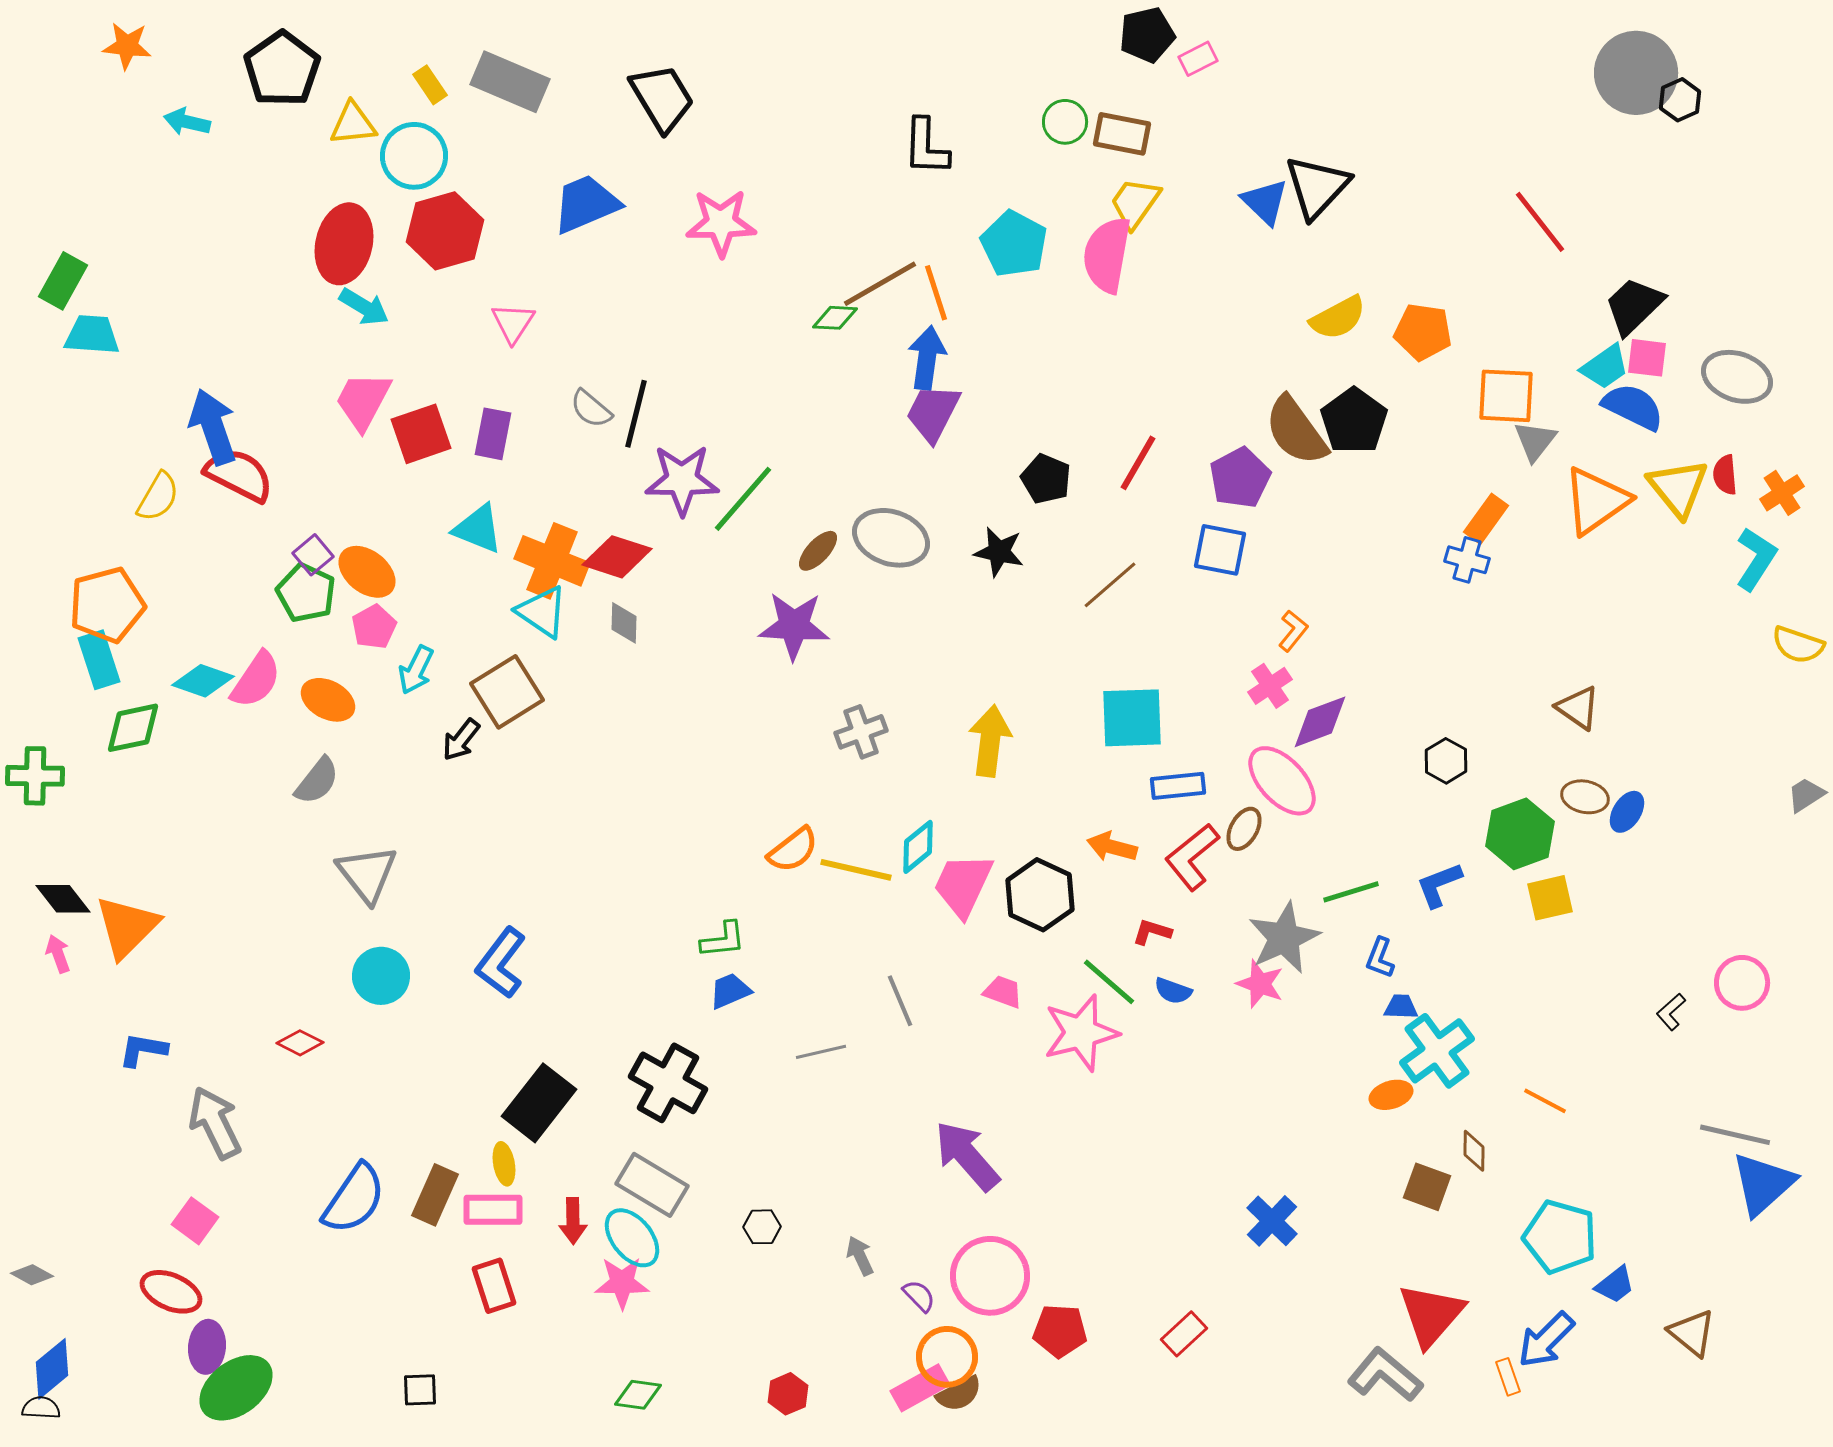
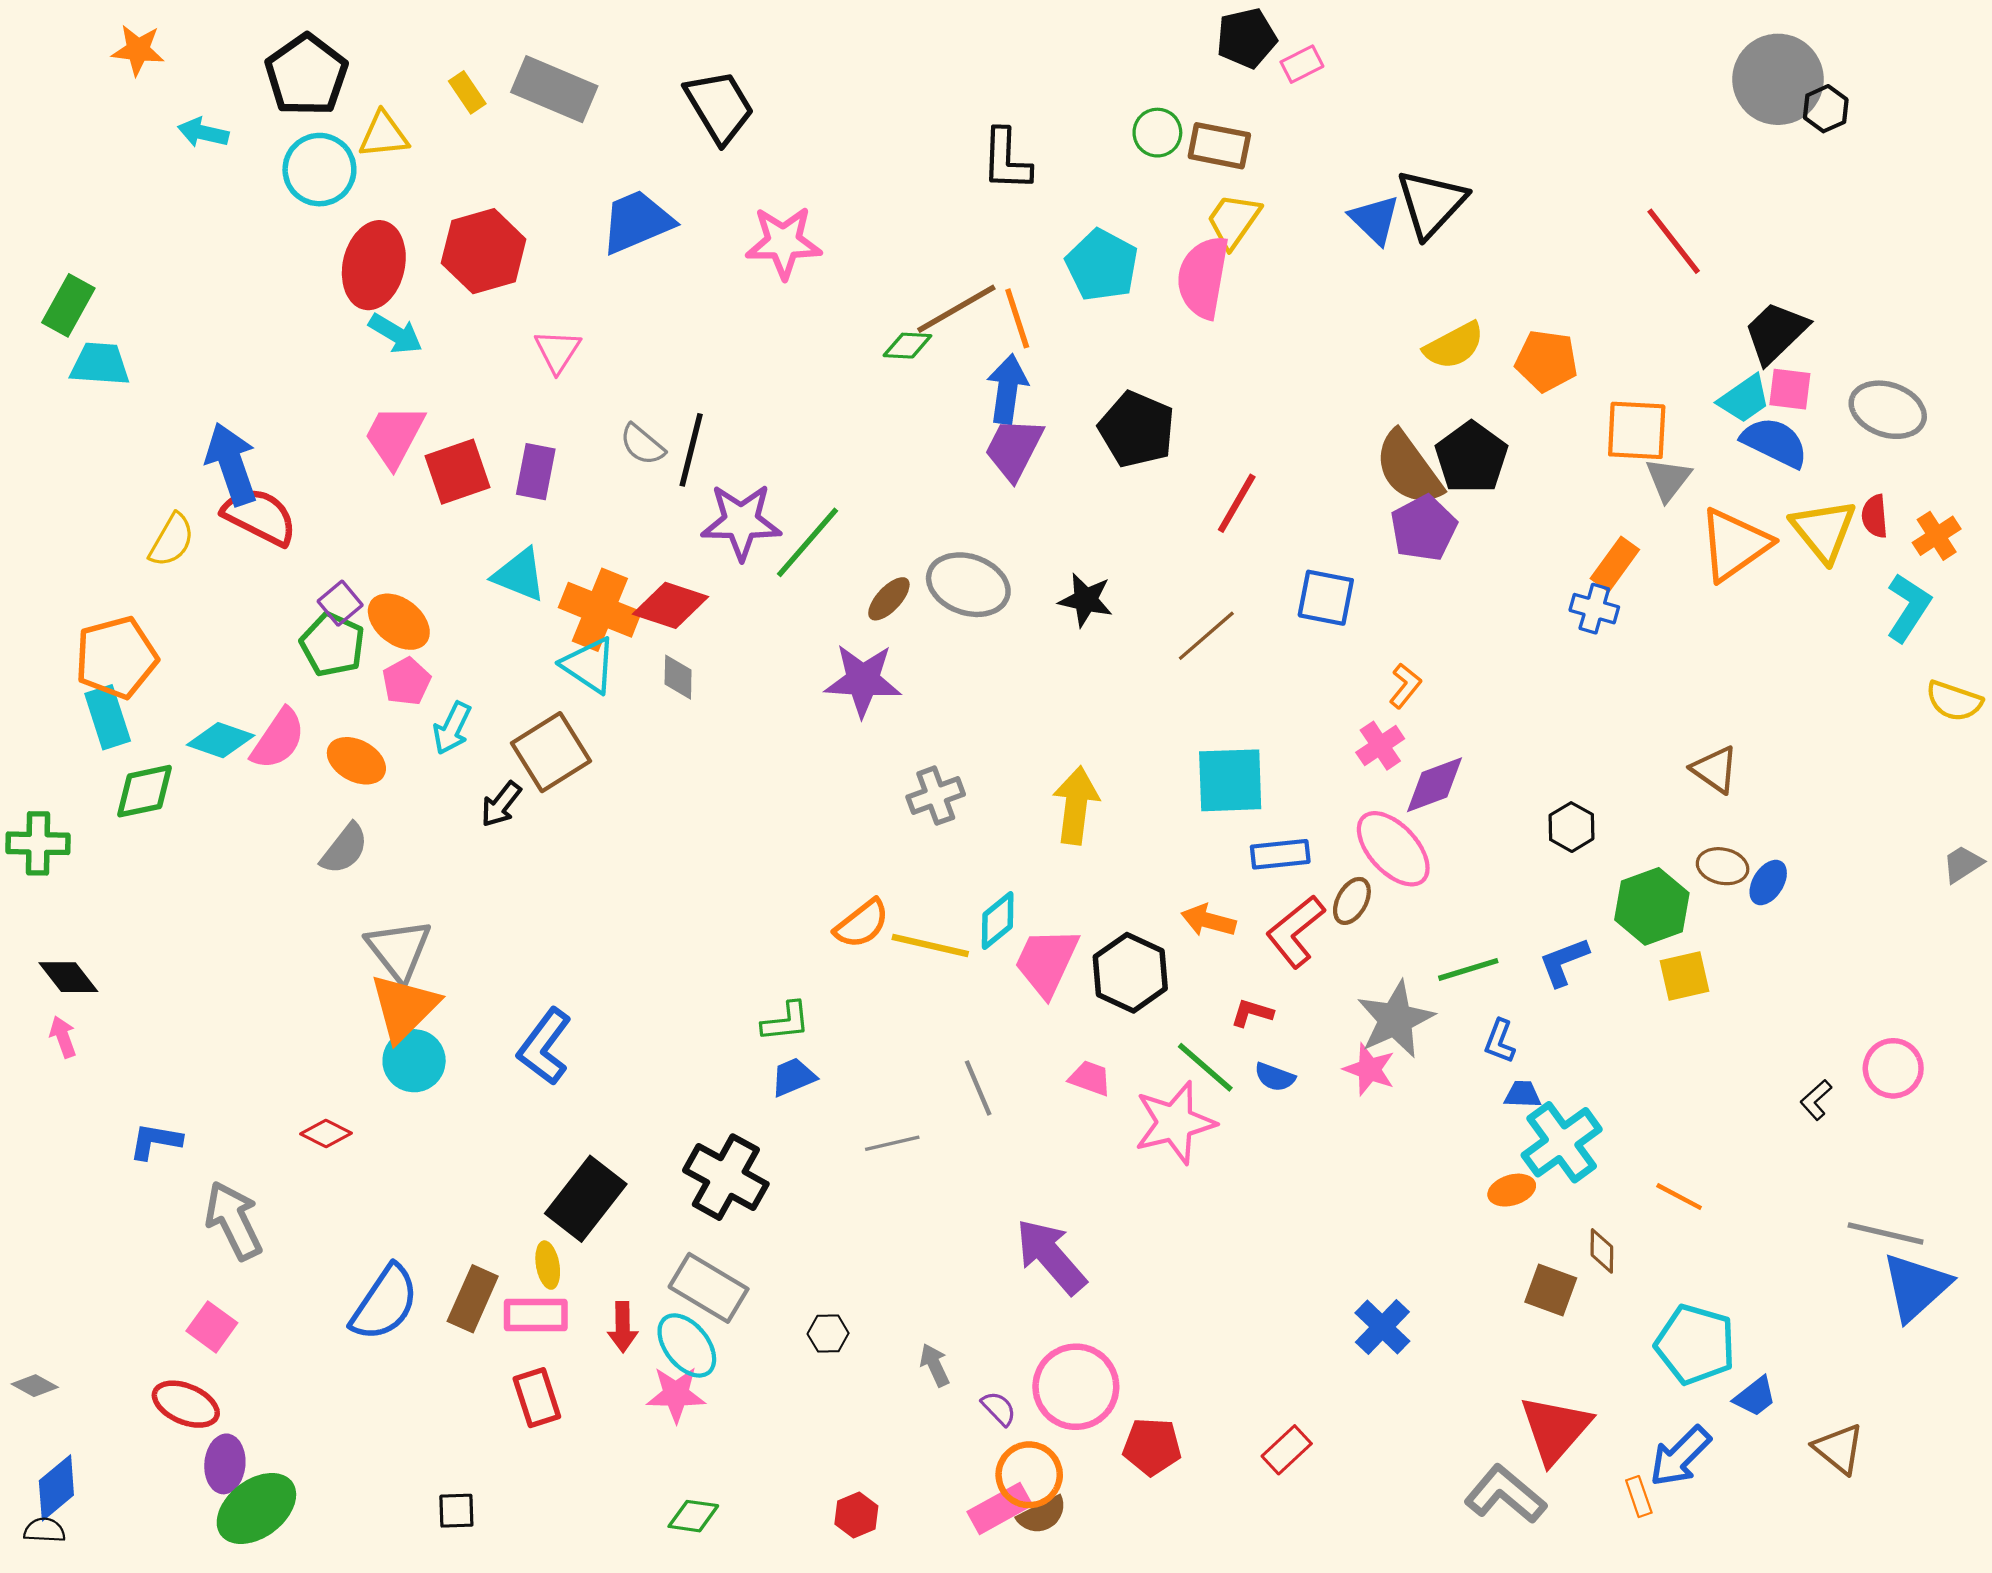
cyan circle: (414, 156) -> (319, 170), moved
purple pentagon: (1240, 478) -> (1424, 528), moved
black pentagon: (1046, 479) -> (1137, 429), moved, size x1.4
orange triangle: (127, 927) -> (404, 1007), moved

